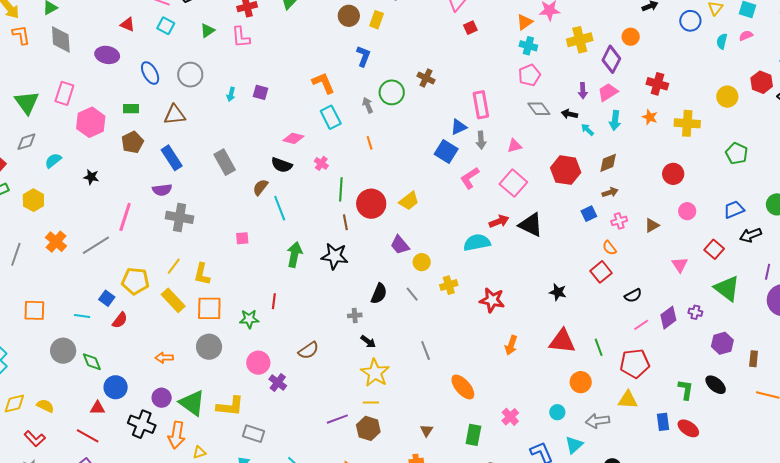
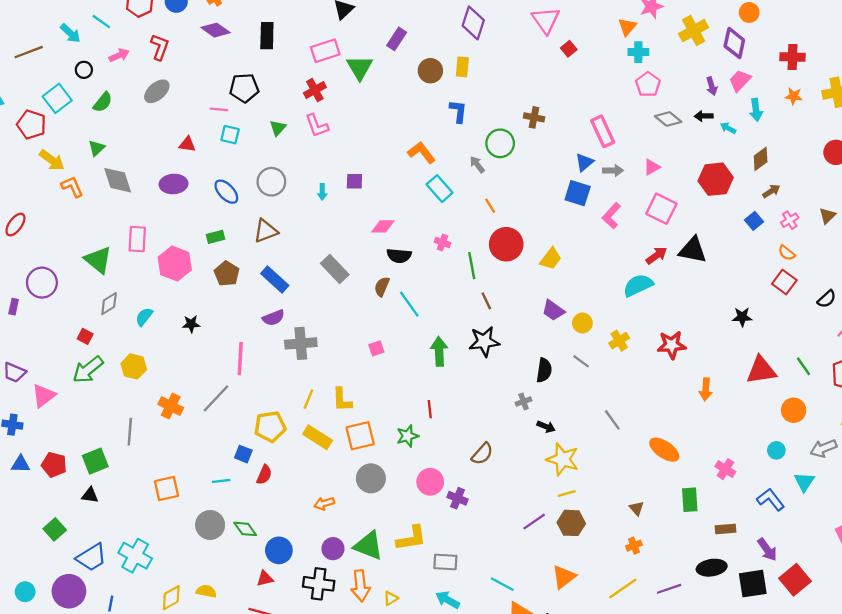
pink diamond: (293, 138) -> (383, 226), moved
gray arrow: (481, 140) -> (613, 170), turned -72
red circle: (371, 204) -> (506, 244), moved

